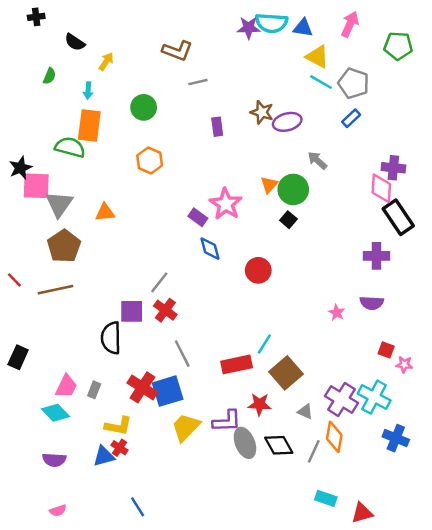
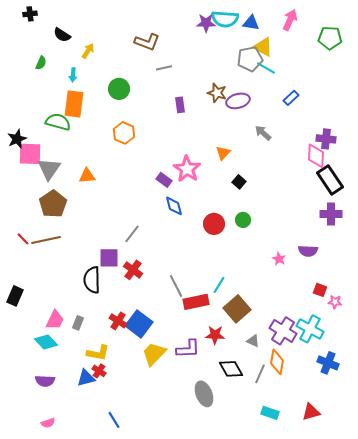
gray pentagon: (354, 83) -> (250, 59), moved, turned -30
green circle: (293, 189) -> (243, 220), moved, size x0.6
purple cross: (377, 256) -> (331, 214), moved
red line: (14, 280) -> (23, 239), moved
red cross: (165, 310) -> (133, 270), moved
gray line: (182, 354) -> (176, 286), moved
red cross: (142, 387) -> (118, 321), size x0.7
blue square: (168, 391) -> (139, 324), turned -36
gray ellipse: (245, 443) -> (204, 394), moved
red triangle: (362, 513) -> (311, 412), moved

